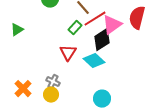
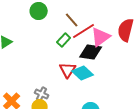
black diamond: (102, 40) -> (91, 52), turned 40
red triangle: (68, 53) -> (68, 70), moved

